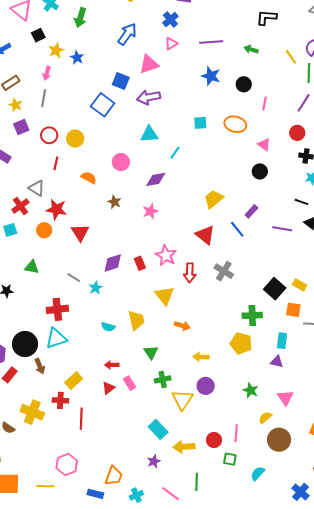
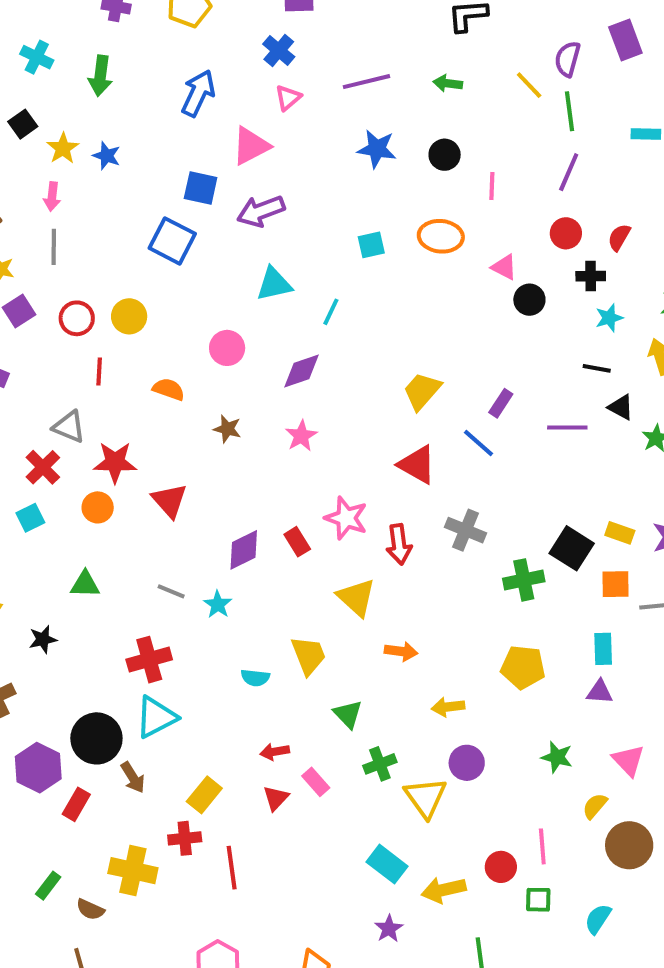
black circle: (260, 171) -> (529, 300), moved
green cross: (252, 315) -> (524, 580), moved

